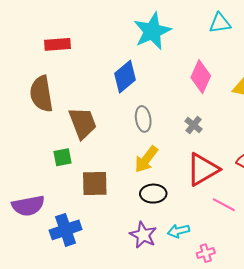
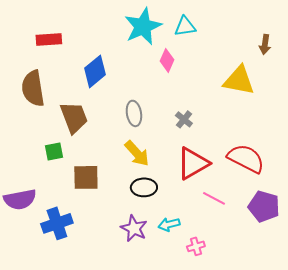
cyan triangle: (220, 23) -> (185, 26), moved
blue diamond: (125, 77) -> (95, 71), moved
pink diamond: (201, 77) -> (167, 60), moved, size x0.7
yellow arrow: (146, 159) -> (137, 153), turned -80

